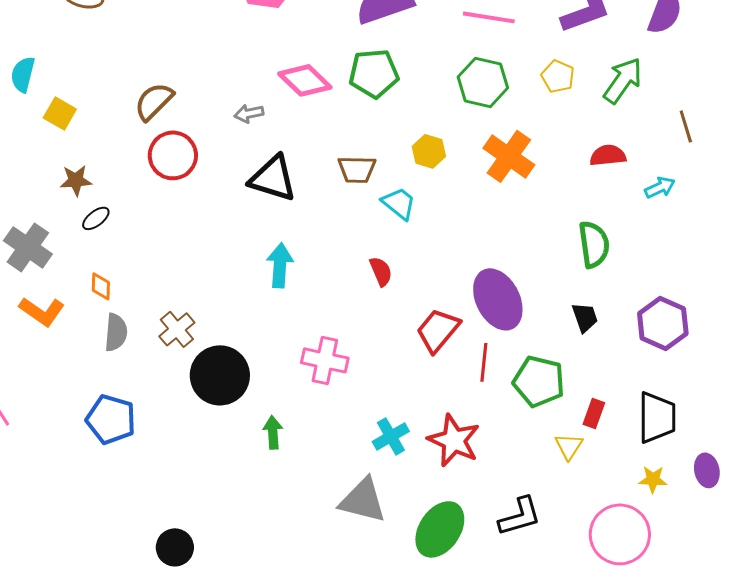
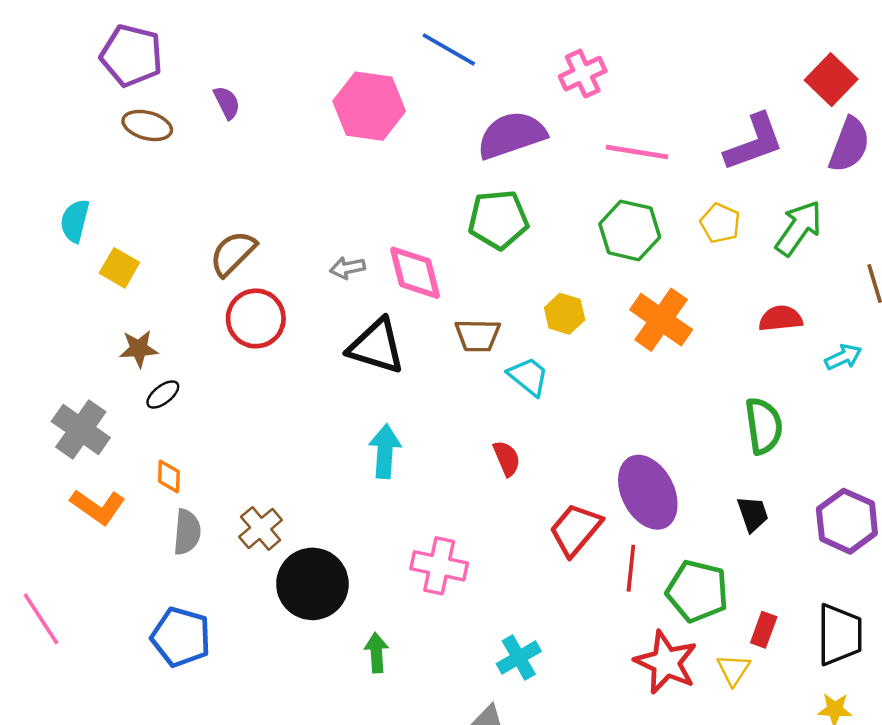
pink diamond: (305, 80) -> (415, 273), moved, turned 32
red star: (454, 440) -> (666, 662), moved

